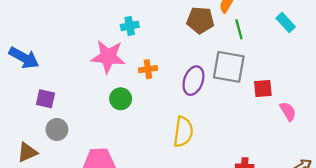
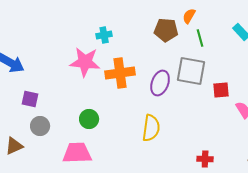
orange cross: (148, 69) -> (120, 73), size x1.8
green circle: (121, 99) -> (89, 119), moved

